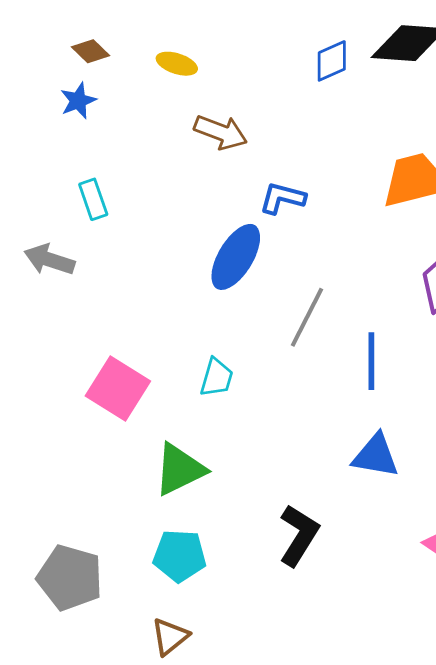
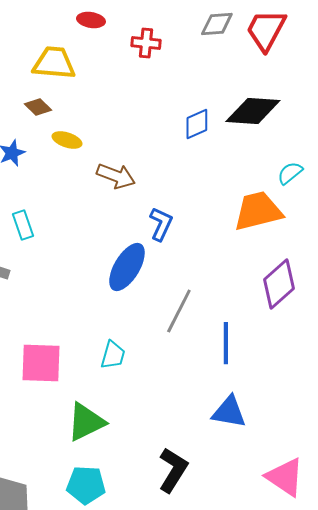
brown diamond: (90, 51) -> (38, 107), moved
yellow ellipse: (177, 64) -> (67, 140), moved
blue L-shape: (282, 198) -> (161, 224), turned 100
pink square: (118, 389) -> (41, 363), turned -30

